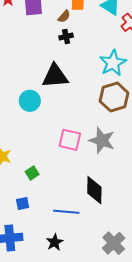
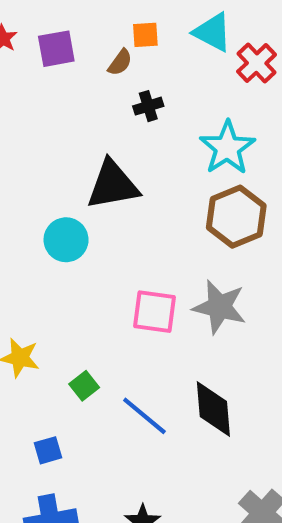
black cross: (66, 37) -> (148, 106), moved
blue square: (23, 204) -> (48, 450), moved
blue line: (66, 212) -> (144, 416), moved, turned 40

